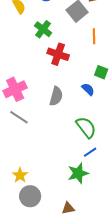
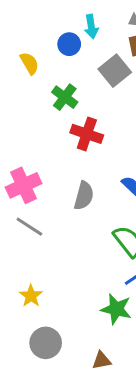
green star: (78, 173) -> (116, 309), turned 30
yellow star: (20, 175) -> (31, 296), moved

